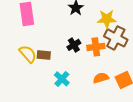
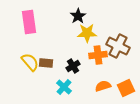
yellow star: (107, 19) -> (87, 33), moved
black cross: (74, 45) -> (73, 66), moved

